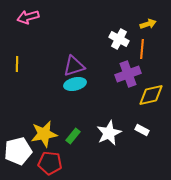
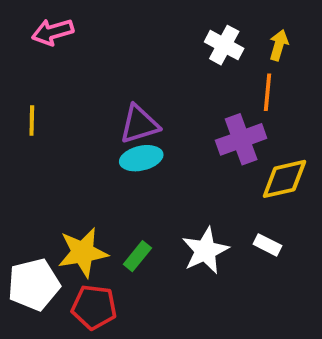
yellow arrow: (148, 24) -> (279, 45), turned -56
white cross: (119, 39) -> (224, 45), moved

